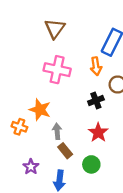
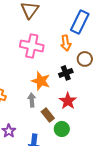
orange star: (40, 110) -> (41, 81), moved
brown rectangle: (65, 151) -> (48, 115), moved

